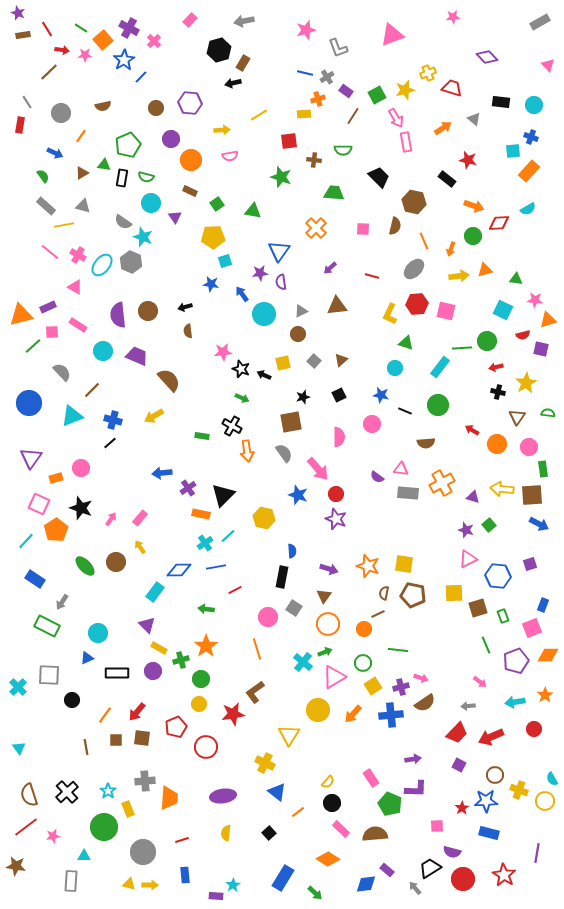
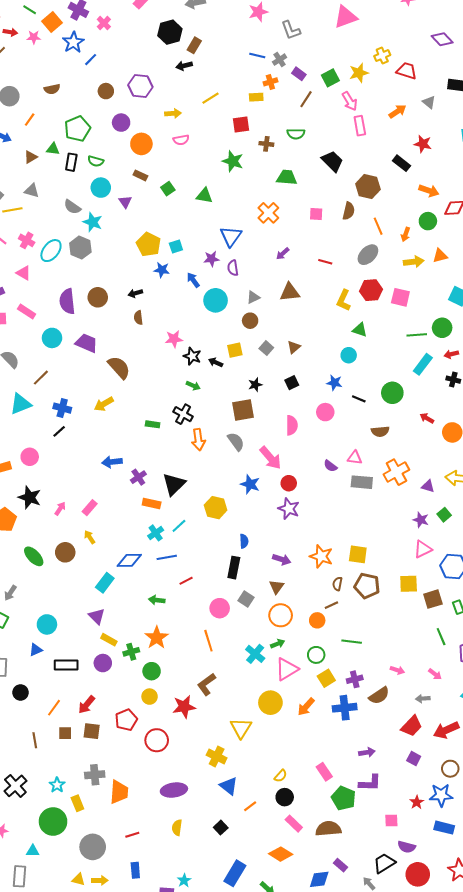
yellow pentagon: (213, 237) -> (149, 244), moved, turned 30
cyan rectangle: (440, 367) -> (423, 364), moved
pink arrow: (421, 678) -> (397, 670), moved

